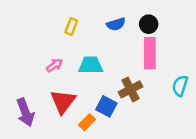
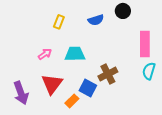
black circle: (149, 24) -> (123, 11), moved
pink rectangle: (150, 53) -> (145, 44), moved

